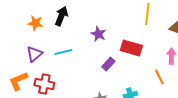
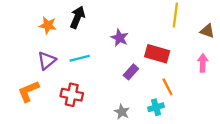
orange line: (159, 77) -> (167, 87), moved
red cross: (44, 84) -> (72, 95), moved

